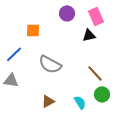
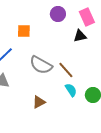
brown line: (95, 73) -> (66, 70), moved
cyan semicircle: (80, 102) -> (71, 90), moved

